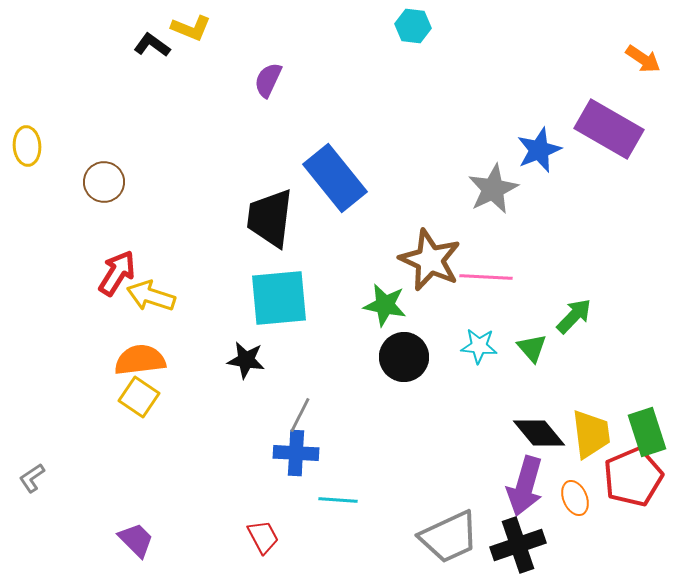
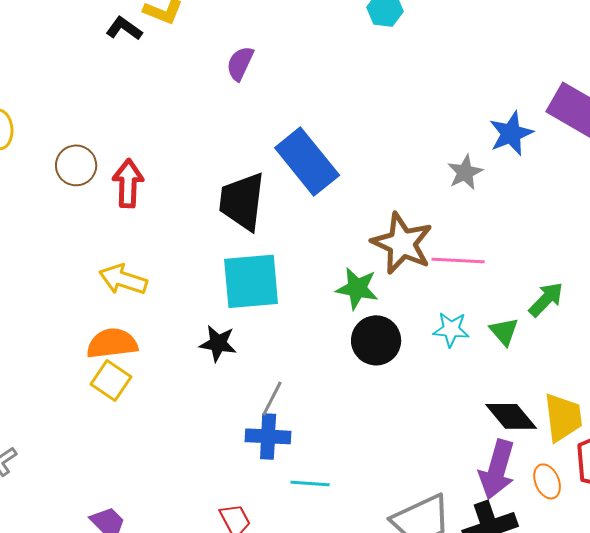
gray star: (493, 189) -> (465, 172), size x0.7
red arrow: (117, 273) -> (128, 183), moved, turned -30

